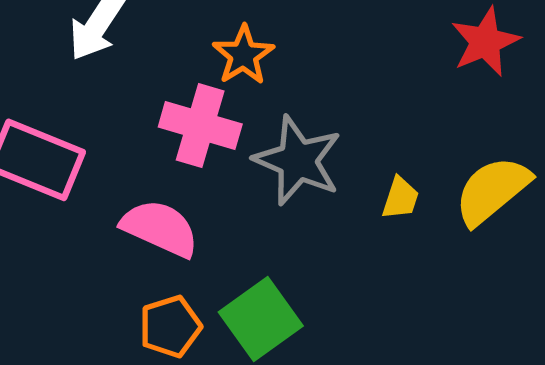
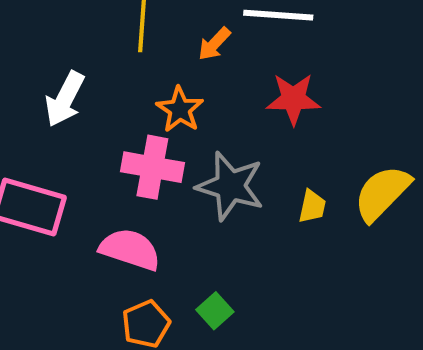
red star: (485, 42) -> (293, 99), moved, turned 30
green square: (261, 319) -> (215, 311), size x0.6

